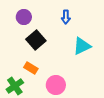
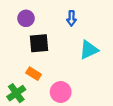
black square: (36, 40) -> (39, 43), turned 36

